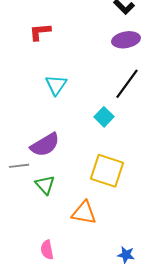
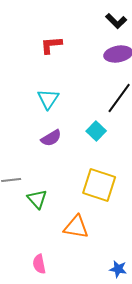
red L-shape: (40, 32) -> (51, 45), moved
purple semicircle: (45, 145) -> (51, 138), moved, size x0.7

